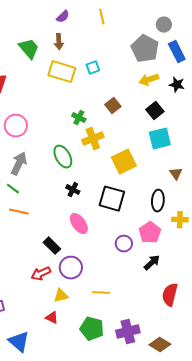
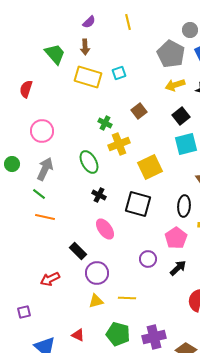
purple circle: (124, 244) -> (148, 259), moved
red arrow: (41, 274) -> (50, 279), moved
yellow triangle: (61, 296) -> (96, 301), moved
red triangle: (52, 318) -> (78, 335), moved

